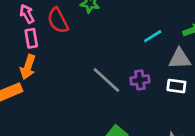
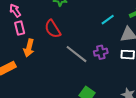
red semicircle: (58, 20) -> (53, 29), moved
orange arrow: (28, 67) -> (29, 48), moved

